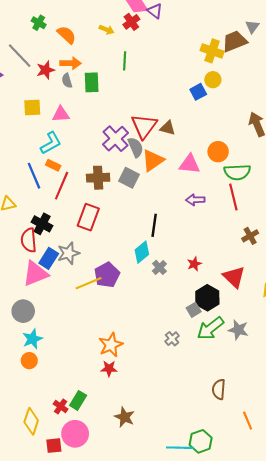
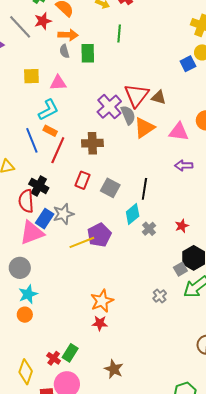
red star: (46, 70) -> (43, 21), moved
gray square: (129, 178) -> (110, 188), moved
red rectangle: (88, 217) -> (83, 180), size x0.7

